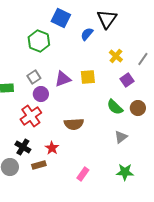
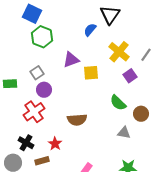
blue square: (61, 18) -> (32, 14), moved
yellow cross: (116, 56) -> (119, 52), size x1.5
purple triangle: (63, 79) -> (71, 60), moved
brown circle: (138, 108) -> (141, 114), moved
gray triangle: (121, 137) -> (124, 133), turned 48

